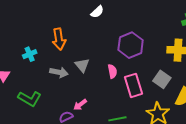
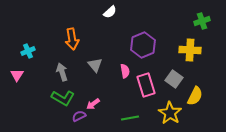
cyan cross: (30, 54) -> (28, 51), moved
gray arrow: (59, 72) -> (62, 72), moved, turned -120
green L-shape: (30, 99) -> (63, 98), moved

